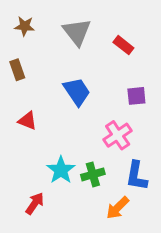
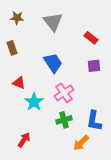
red rectangle: (123, 45) -> (91, 38), moved
pink cross: (118, 135) -> (64, 93), moved
cyan star: (61, 170) -> (34, 102), moved

